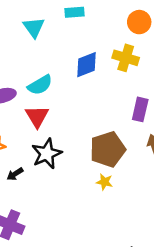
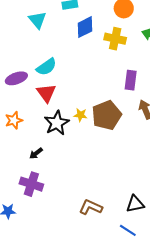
blue diamond: (86, 65) -> (85, 27), moved
black arrow: (15, 174) -> (36, 153), moved
yellow star: (104, 182) -> (80, 115), moved

